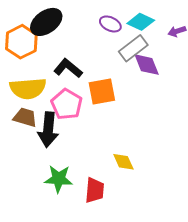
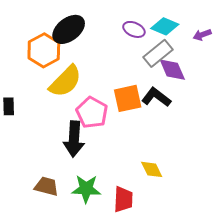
black L-shape: (68, 68) -> (156, 97), moved
yellow semicircle: (28, 89) -> (65, 81), moved, turned -39
brown trapezoid: (25, 117) -> (46, 186), moved

